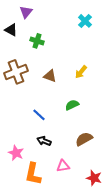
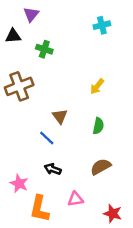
cyan cross: (85, 21) -> (102, 25), turned 32
black triangle: (11, 30) -> (13, 36), turned -32
brown triangle: (50, 76) -> (60, 116), moved, turned 32
green semicircle: (72, 105) -> (98, 126), moved, turned 128

